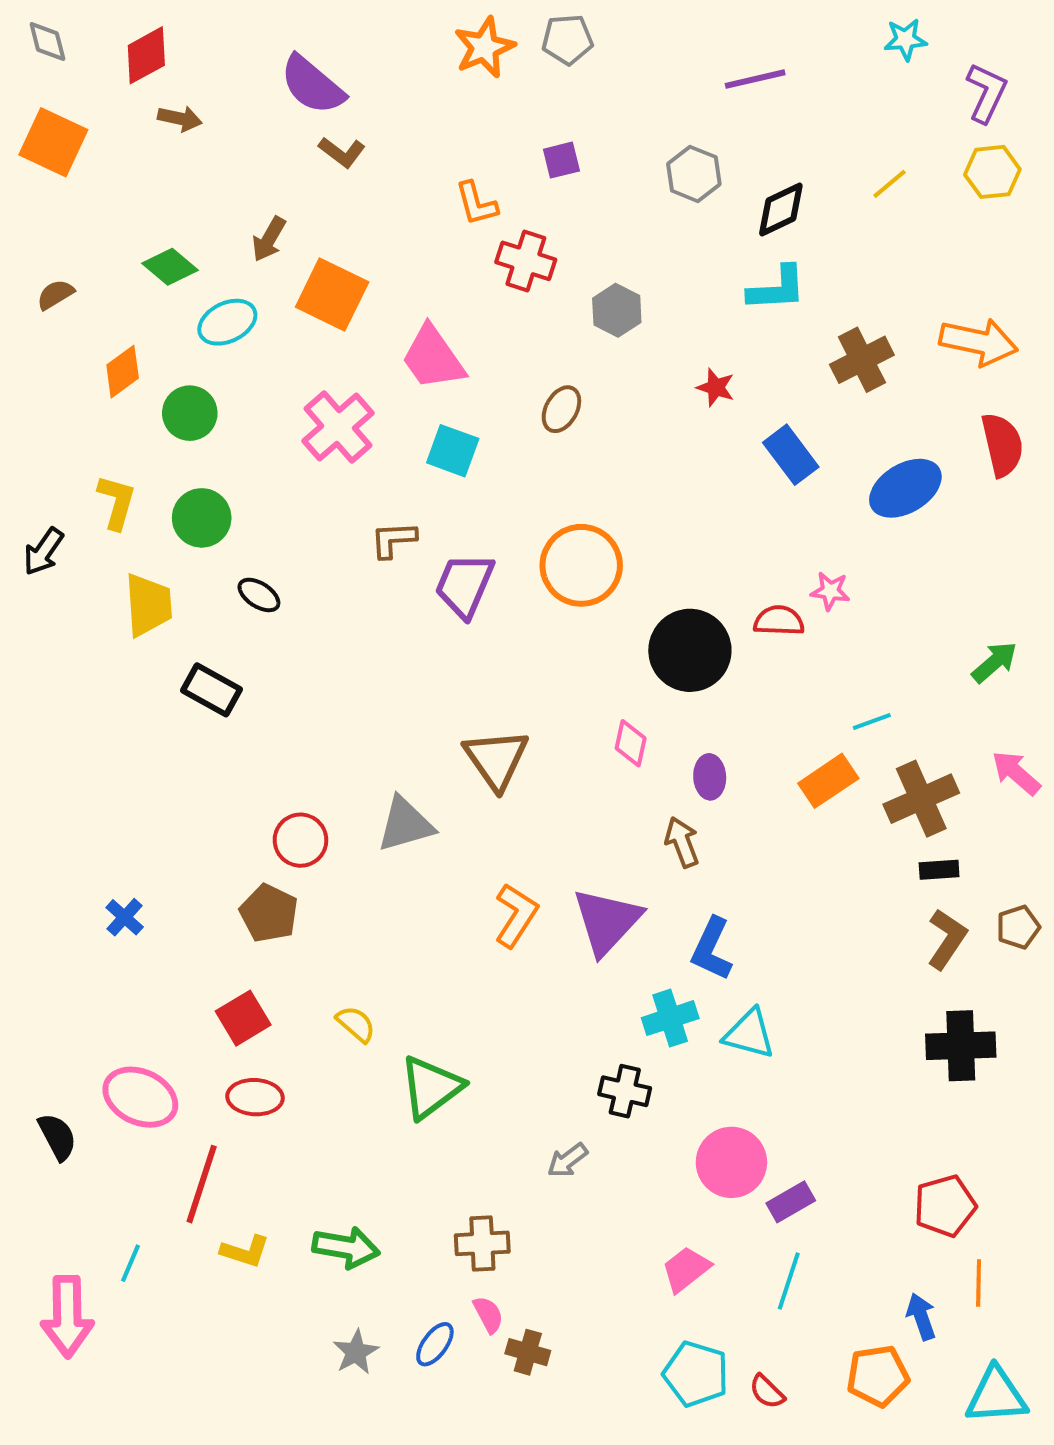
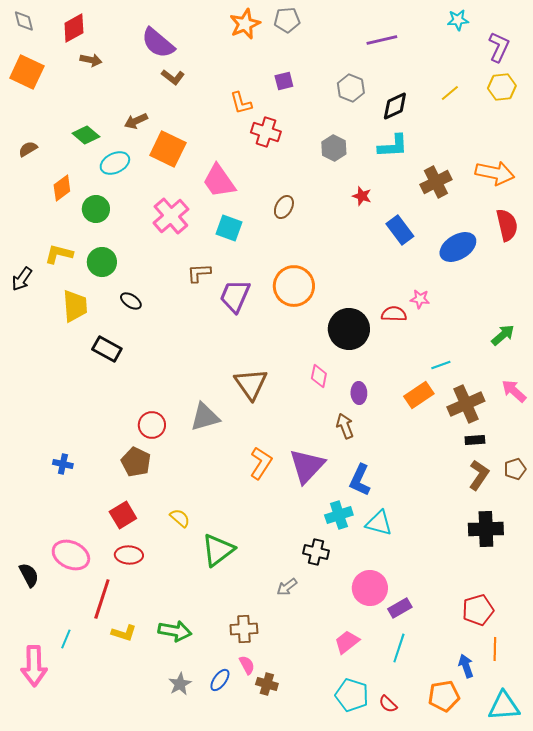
brown arrow: (269, 239) -> (136, 121), turned 35
gray hexagon: (617, 310) -> (334, 148), moved
yellow L-shape: (117, 502) -> (59, 254), turned -92
blue cross: (125, 917) -> (63, 464), turned -30

